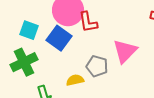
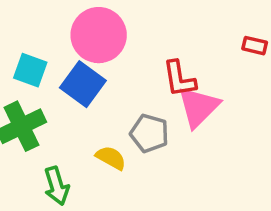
red L-shape: (88, 22) -> (179, 79), moved
yellow semicircle: (75, 80) -> (111, 158), turned 42

